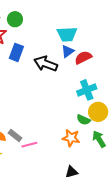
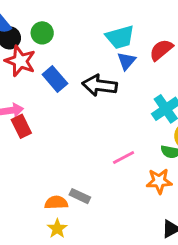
blue rectangle: (16, 52) -> (55, 79), turned -48
red semicircle: (83, 58) -> (161, 50), moved
pink line: (29, 145) -> (124, 157), moved

